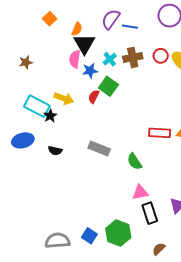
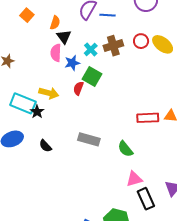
black triangle: (84, 44) -> (64, 37), size x0.7
black semicircle: (55, 151) -> (45, 146), turned 40

